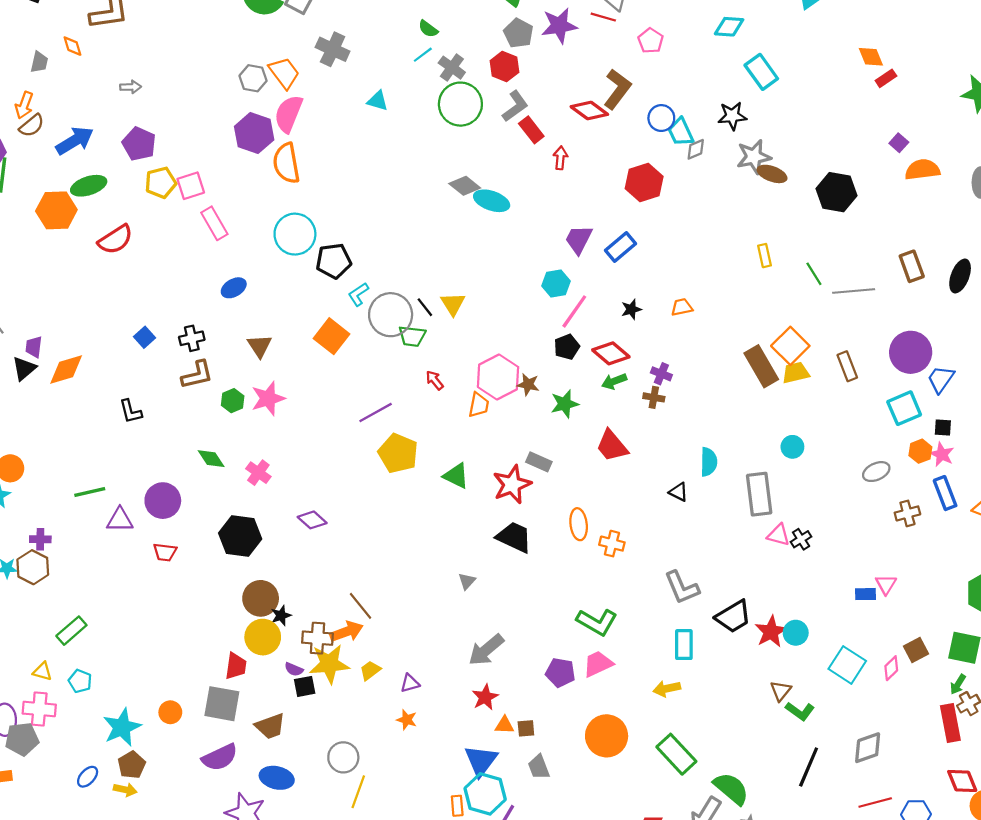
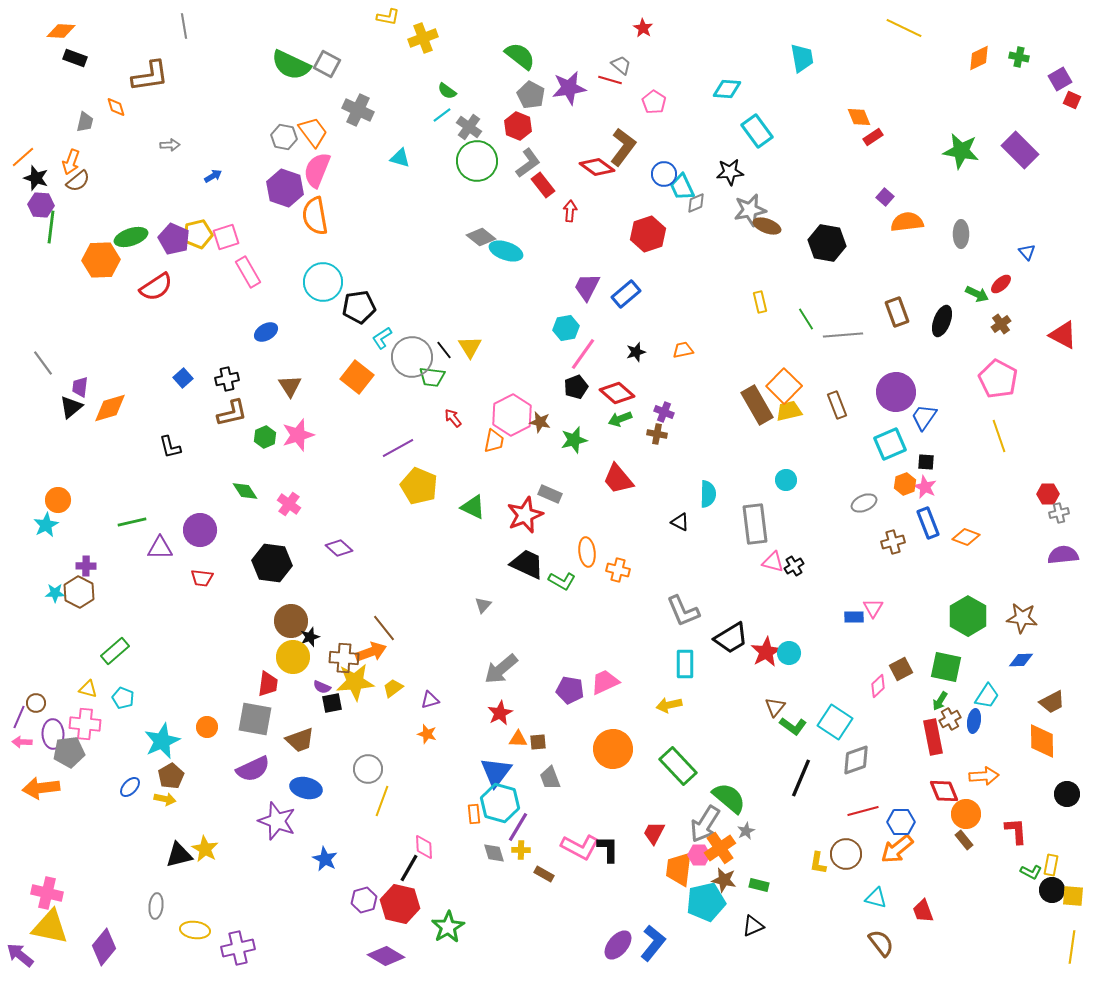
blue arrow: (75, 141) -> (213, 176), moved, size x0.5
purple pentagon: (139, 144) -> (174, 239), moved
green L-shape: (597, 622) -> (562, 581), moved, size x0.7
cyan square: (847, 665) -> (835, 722), moved

